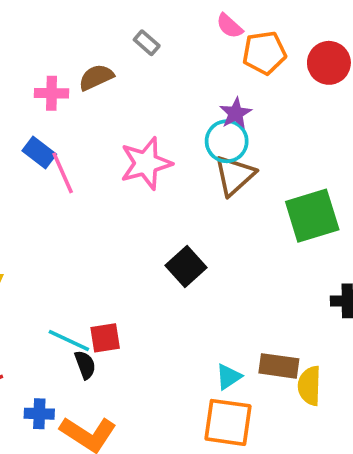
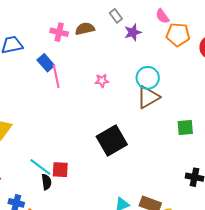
purple star: (236, 113) -> (133, 32), moved
pink star: (146, 163) -> (102, 81), size x0.5
green square: (312, 216) -> (185, 127), size x0.6
black square: (186, 266) -> (112, 140), size x1.4

